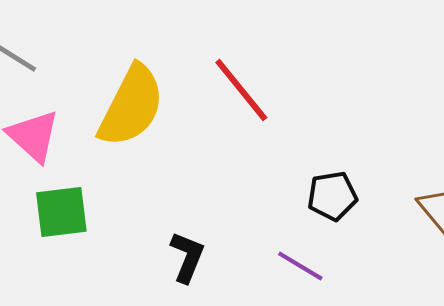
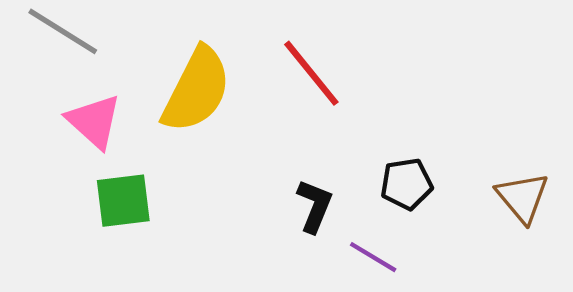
black L-shape: (187, 257) -> (315, 206), moved

